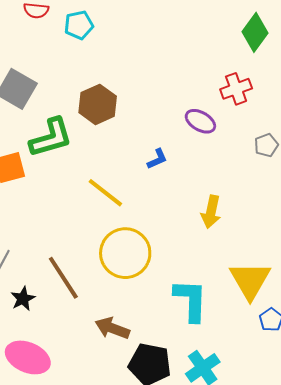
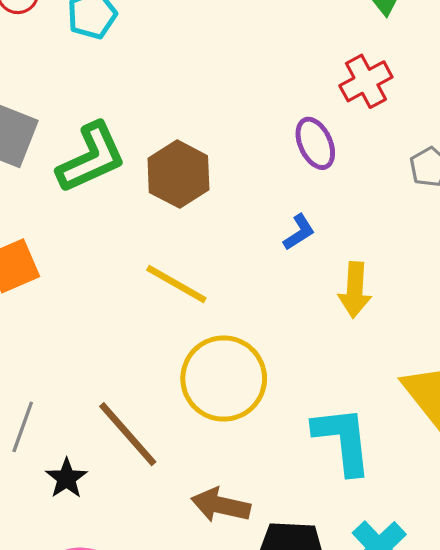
brown hexagon: (98, 104) -> (178, 174), moved
purple ellipse: (200, 121) -> (315, 143), turned 44
green L-shape: (51, 138) -> (91, 158), moved
blue L-shape: (157, 159) -> (299, 232), moved

